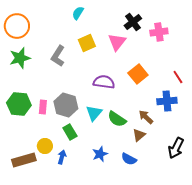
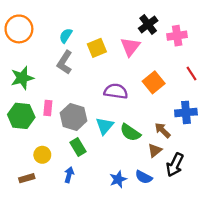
cyan semicircle: (78, 13) -> (66, 36), moved
green star: (20, 58) -> (22, 78), moved
red line: (178, 77) -> (192, 73), moved
pink rectangle: (43, 107) -> (48, 108), moved
yellow circle: (45, 146) -> (42, 155), moved
black arrow: (176, 148) -> (175, 165), moved
blue star: (100, 154) -> (118, 179), moved
brown rectangle: (24, 160) -> (27, 178), size x0.6

